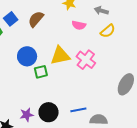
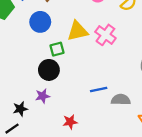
blue circle: (27, 56) -> (40, 22), moved
black circle: (49, 112) -> (49, 70), moved

